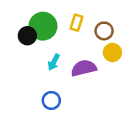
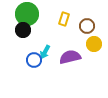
green circle: (43, 26) -> (27, 14), moved
blue circle: (51, 100) -> (34, 60), moved

